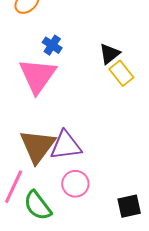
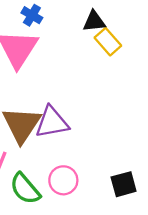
black triangle: (110, 54) -> (94, 21), turned 35
pink circle: (75, 184) -> (63, 180), moved

